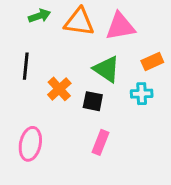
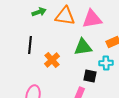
green triangle: (107, 69) -> (83, 47), turned -42
black square: (93, 101) -> (90, 76), moved

